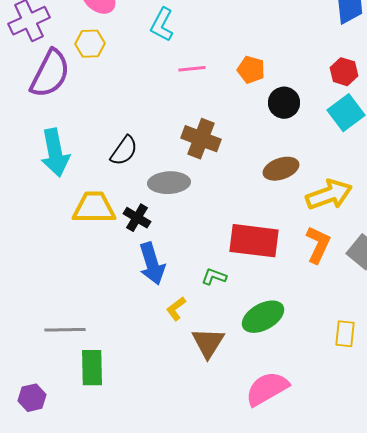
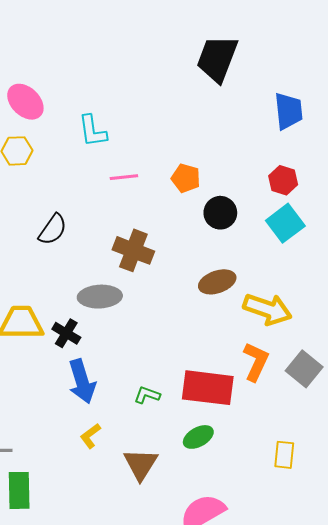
cyan L-shape: (162, 25) -> (92, 131), turned -36
black semicircle: (124, 151) -> (53, 229), moved
yellow arrow: (329, 195) -> (267, 309), turned 39
red rectangle: (254, 241) -> (208, 388), moved
yellow L-shape: (176, 309) -> (90, 436), moved
green ellipse: (263, 317) -> (198, 437), size x0.7

